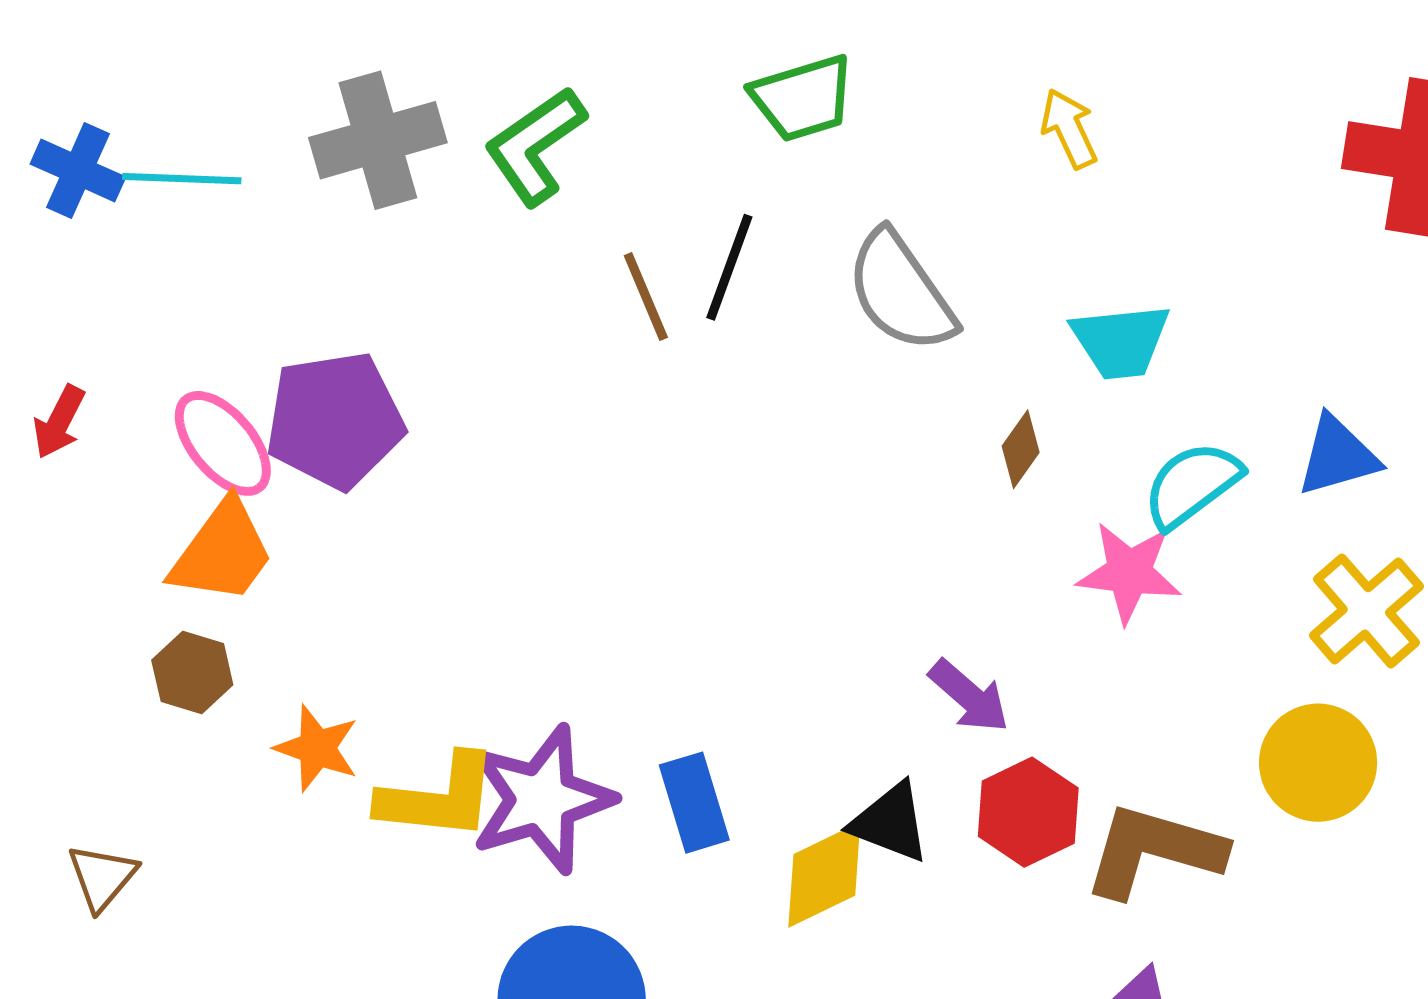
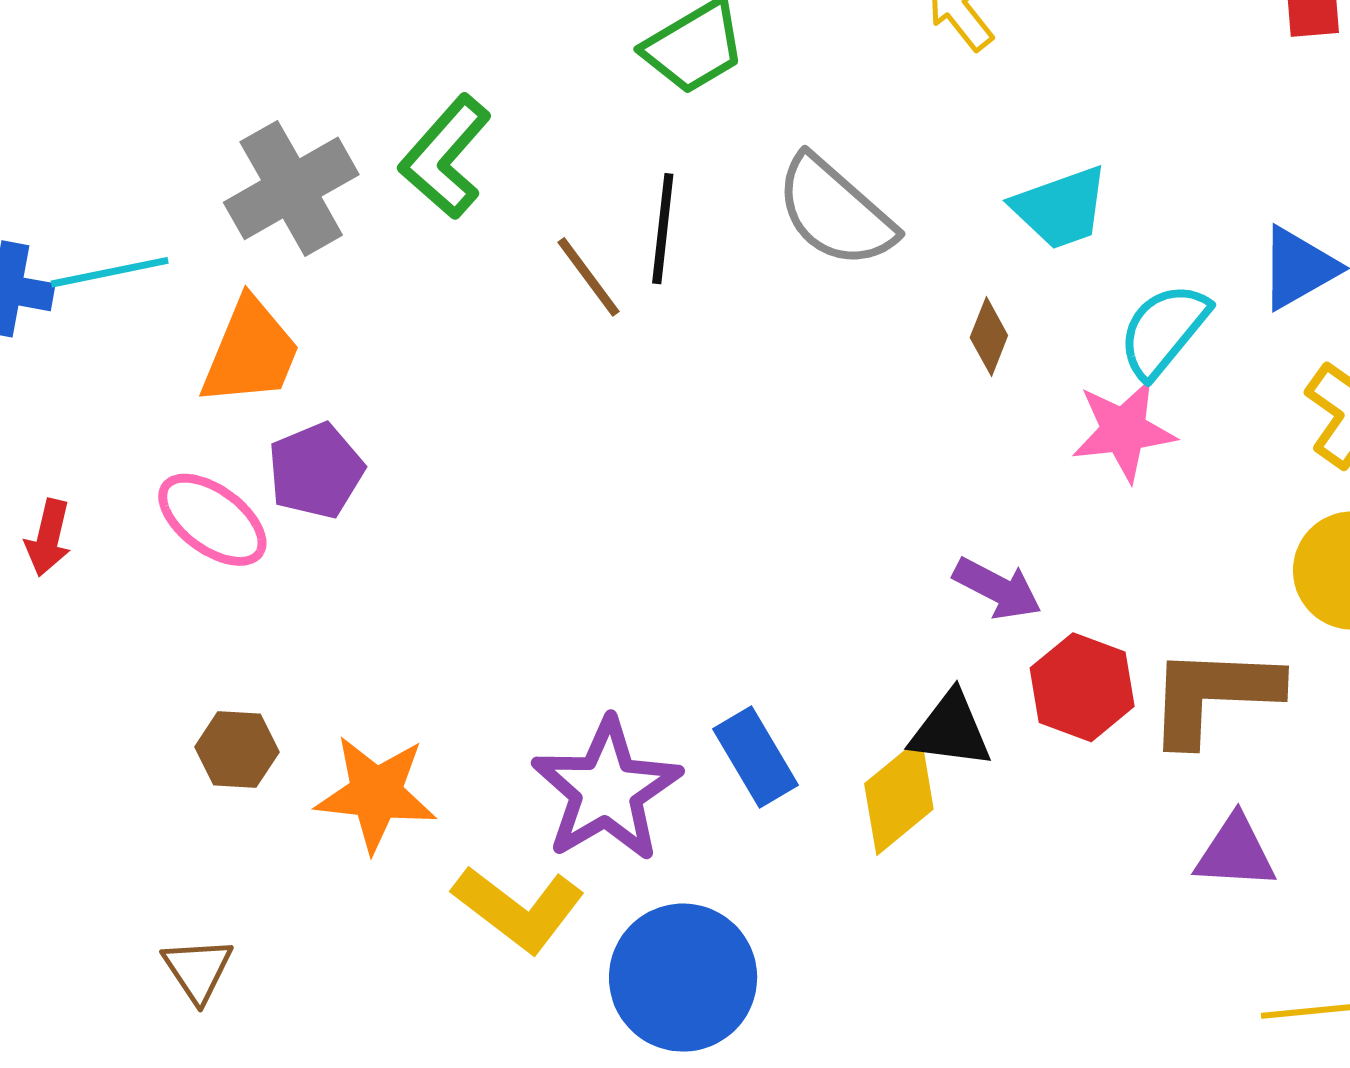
purple pentagon: (335, 420) -> (316, 471), size x0.7
orange trapezoid: (222, 552) -> (251, 352), moved
orange star: (317, 748) -> (376, 794), size x1.4
yellow L-shape: (438, 797) -> (518, 909), moved, turned 45

